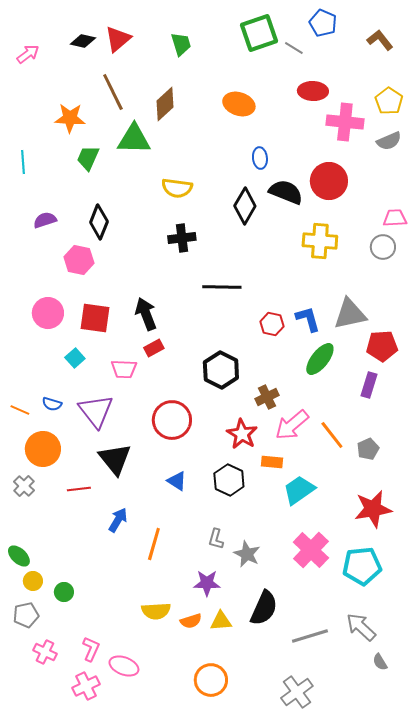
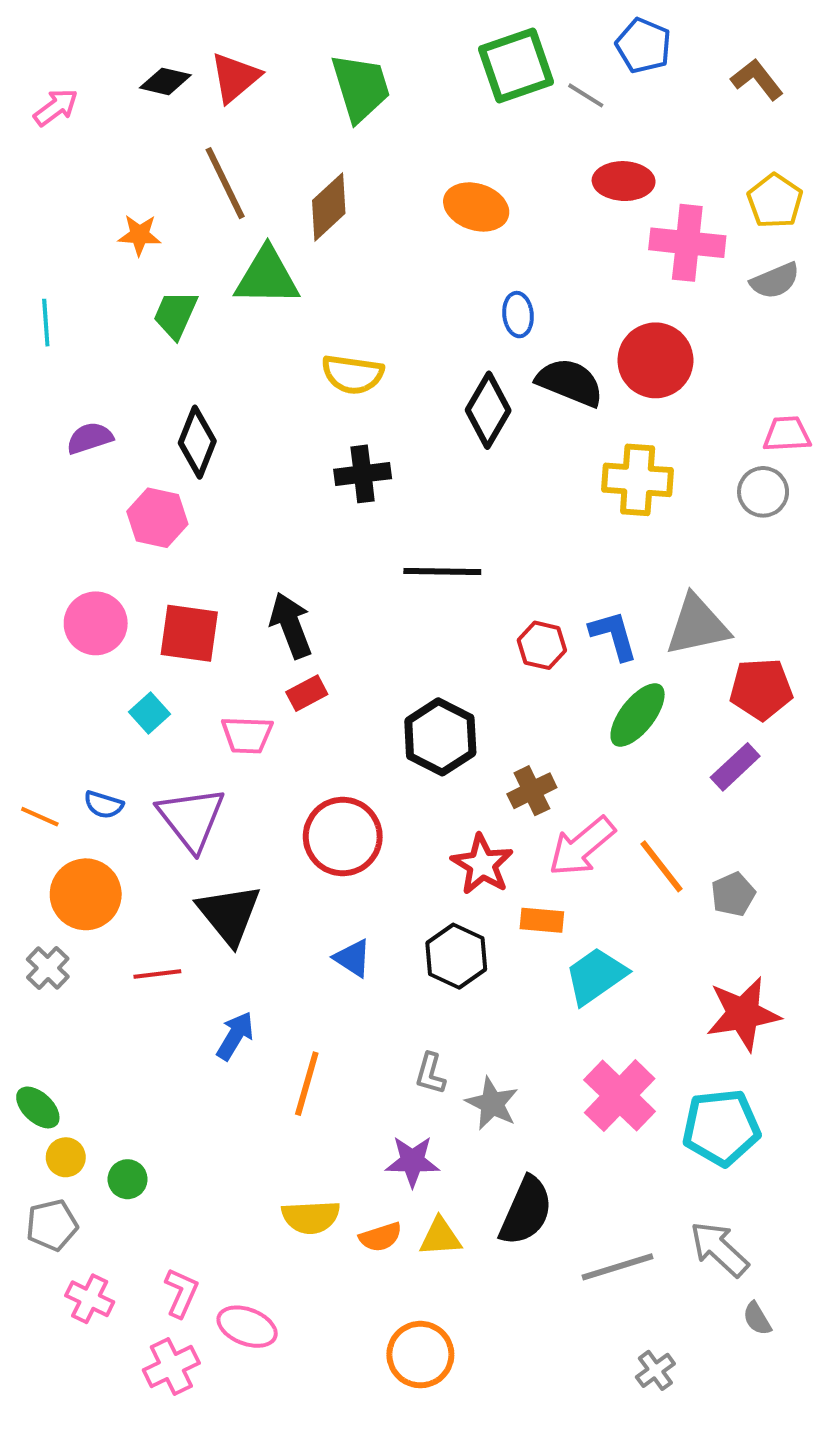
green trapezoid: (181, 44) -> (361, 87), size x1.5
orange star: (70, 118) -> (139, 235), size x0.7
purple rectangle: (369, 385) -> (735, 767), turned 30
gray cross: (297, 692) -> (655, 1370), moved, size x0.6

